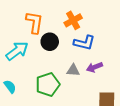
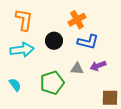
orange L-shape: (34, 22) -> (24, 20), moved
cyan arrow: (17, 51) -> (22, 50), turned 30

